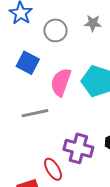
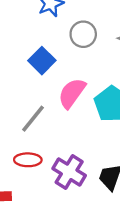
gray line: (35, 113) -> (33, 119), turned -56
red ellipse: (53, 169) -> (28, 160), moved, turned -75

